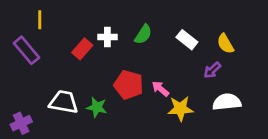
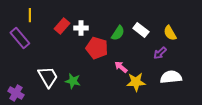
green semicircle: (143, 34) -> (118, 33), moved
red rectangle: (82, 49) -> (62, 26), moved
red pentagon: (129, 85) -> (97, 48), moved
white trapezoid: (64, 102) -> (48, 77), turned 50
purple cross: (21, 123) -> (16, 93), turned -35

